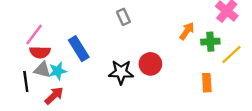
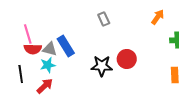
orange arrow: (187, 31) -> (158, 17), moved
pink line: (34, 35) -> (28, 34), turned -54
gray triangle: (42, 70) -> (50, 49), moved

